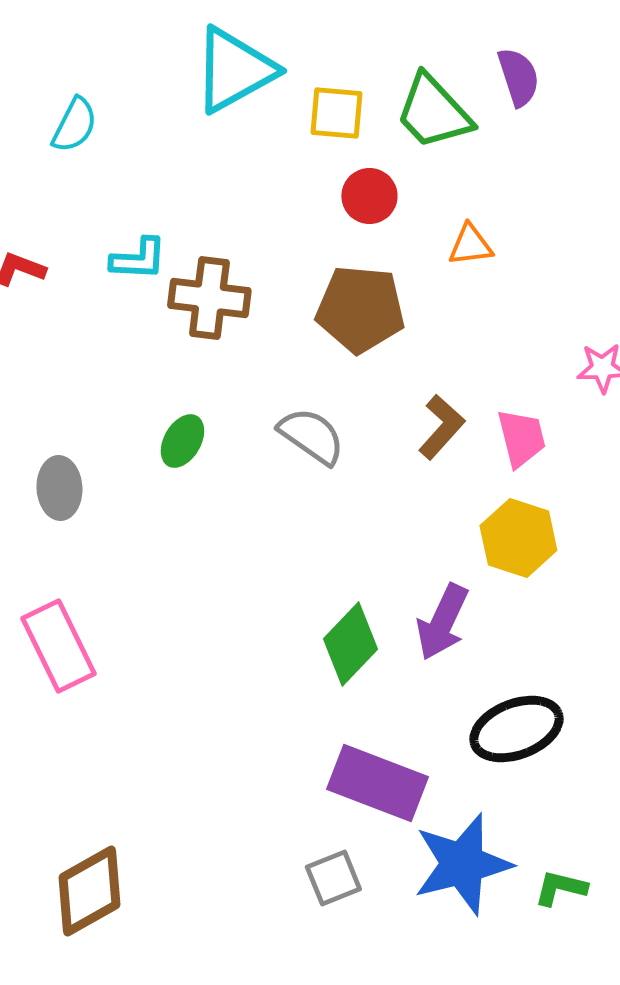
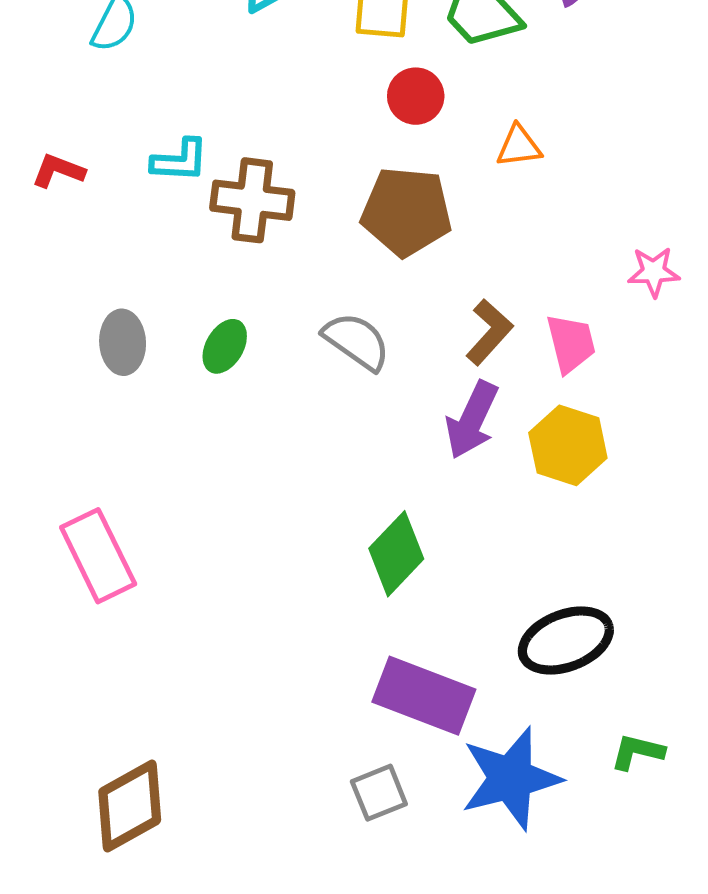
gray ellipse: (59, 488) -> (123, 342), moved
purple arrow: (442, 622) -> (472, 420), moved
green L-shape: (560, 888) -> (637, 752), moved

